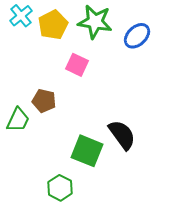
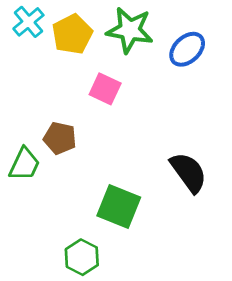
black semicircle: (122, 135) -> (188, 172), moved

